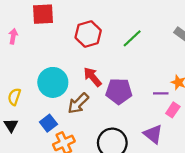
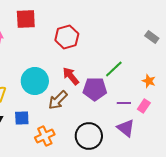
green line: (132, 38) -> (114, 69), moved
purple line: (161, 93) -> (124, 103), moved
blue square: (48, 123) -> (22, 118), moved, turned 35

